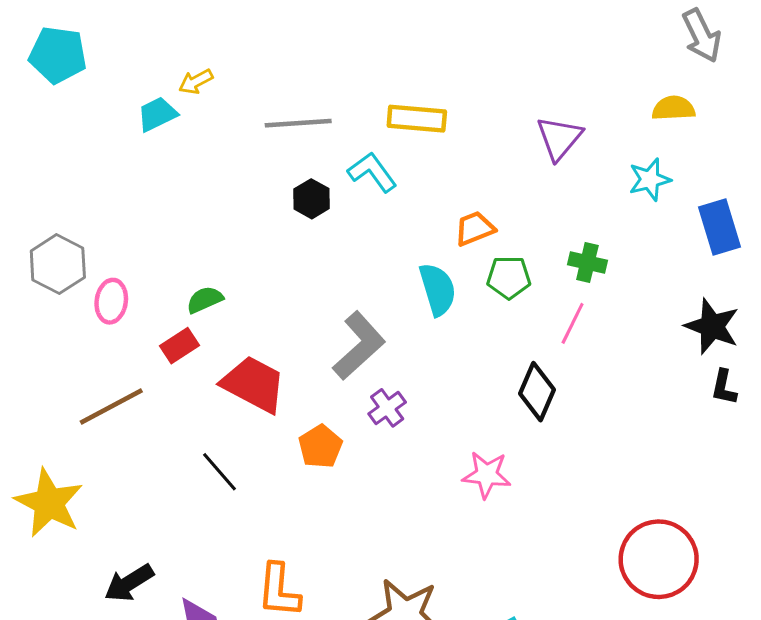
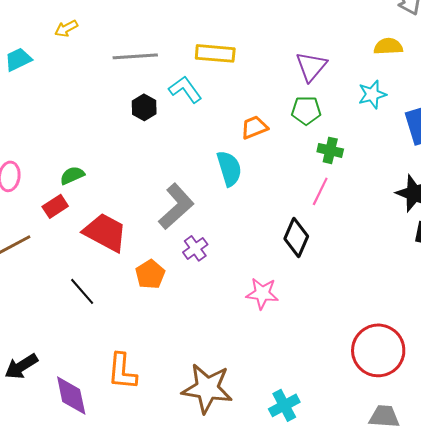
cyan trapezoid: (157, 114) -> (18, 59), moved
green pentagon: (509, 277) -> (306, 110), moved

